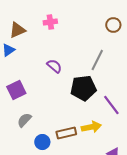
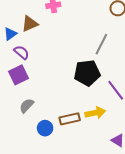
brown triangle: (17, 30) -> (30, 24), moved
purple semicircle: (54, 66) -> (21, 52), moved

